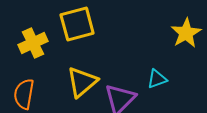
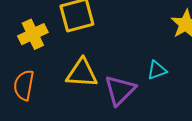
yellow triangle: (82, 82) -> (82, 73), turned 44

